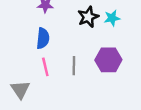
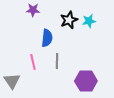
blue semicircle: (43, 38) -> (47, 38), moved
purple hexagon: (108, 60) -> (86, 81), moved

